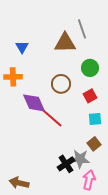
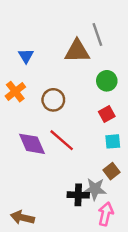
orange cross: (13, 77) -> (15, 92), turned -36
brown circle: (61, 84) -> (53, 100), moved
purple diamond: (34, 103) -> (32, 144), moved
black cross: (66, 164) -> (78, 195), turned 36

